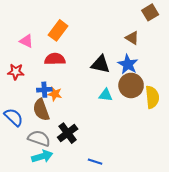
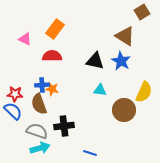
brown triangle: (132, 38) -> (125, 36), size x1.5
red star: (16, 72) -> (15, 94), moved
brown circle: (131, 85) -> (124, 110), moved
yellow semicircle: (152, 97) -> (144, 92), turned 30
black cross: (68, 133) -> (64, 126), turned 30

